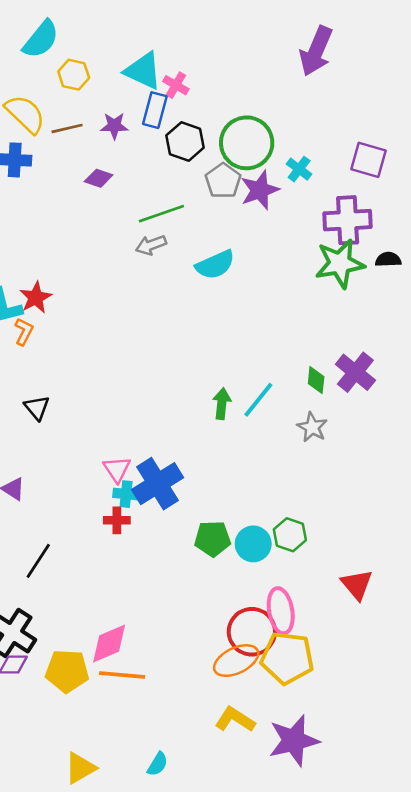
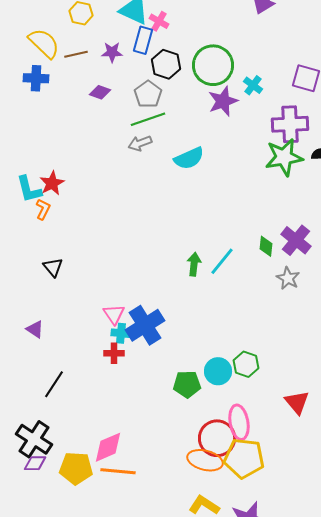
gray pentagon: (223, 181) -> (148, 94), moved
gray star: (312, 427) -> (288, 278), moved
green pentagon: (213, 539) -> (187, 384), moved
orange ellipse: (236, 661) -> (205, 460), turned 40

